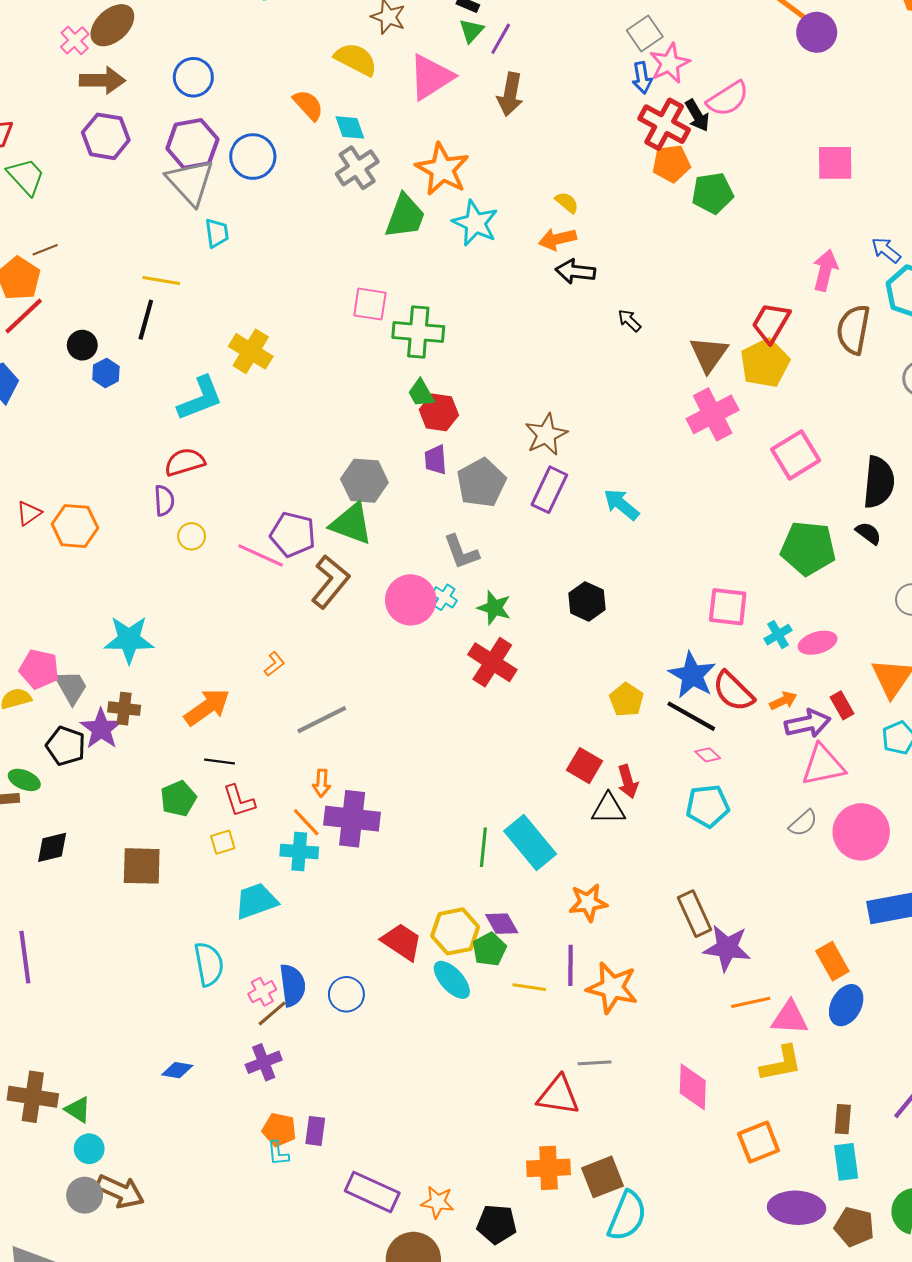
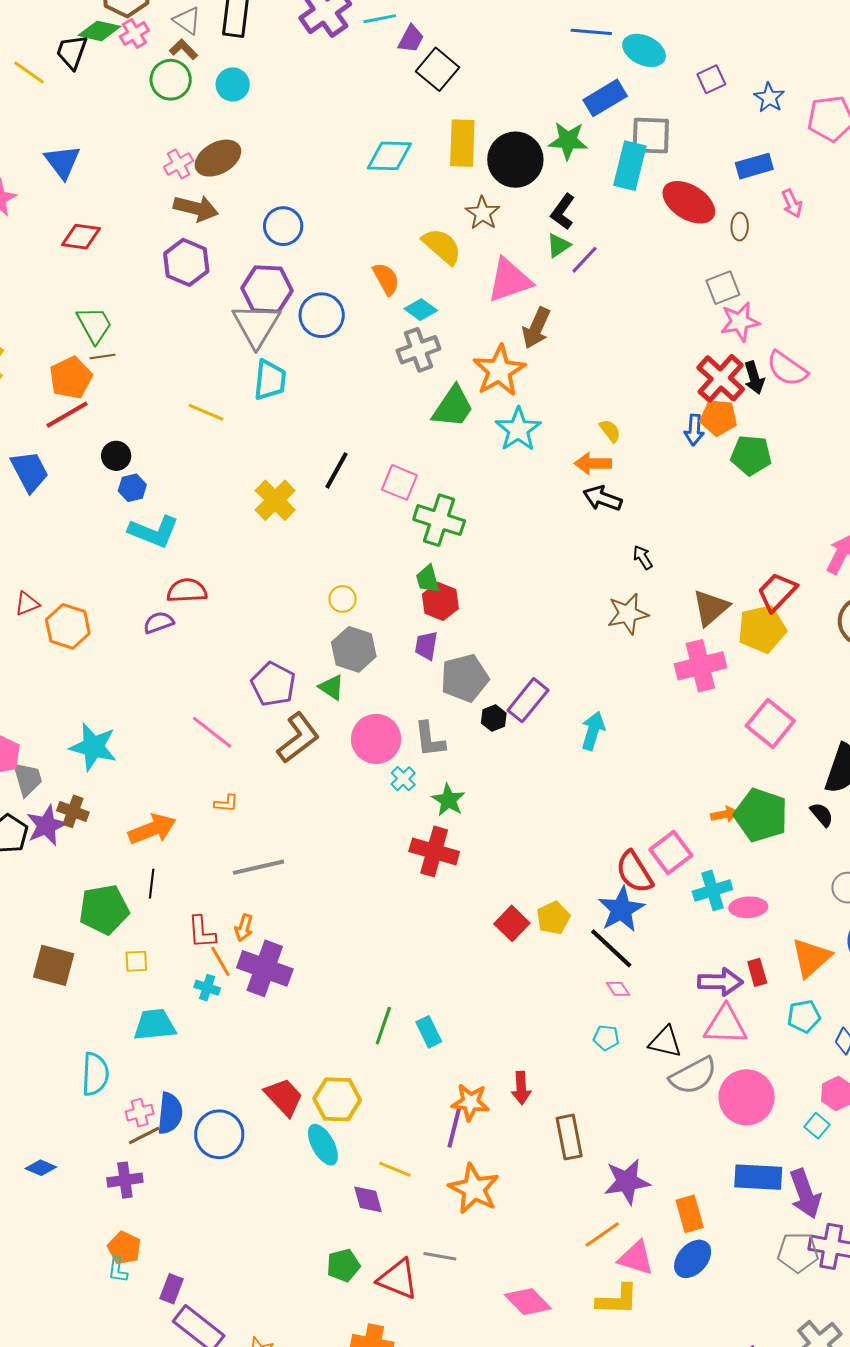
blue arrow: (642, 78) -> (694, 430), moved
brown arrow: (510, 94) -> (536, 328), moved
pink semicircle: (728, 99) -> (787, 369), turned 54
cyan diamond: (350, 127) -> (421, 310), turned -48
green trapezoid: (26, 176) -> (94, 325), moved
cyan trapezoid: (217, 233) -> (270, 380), size x1.4
black line: (146, 320) -> (337, 470), moved
cyan L-shape: (200, 398) -> (154, 532), moved, turned 30
brown star: (546, 435) -> (628, 614), moved
pink square: (796, 455) -> (770, 723), turned -33
purple semicircle: (164, 501) -> (159, 623), turned -120
cyan arrow: (621, 505) -> (593, 731), turned 54
green triangle: (351, 524) -> (332, 687), size x0.6
yellow circle: (192, 536) -> (343, 599), moved
pink line: (261, 555) -> (212, 732), moved
pink circle: (411, 600) -> (376, 739), moved
black hexagon: (587, 601) -> (494, 718), moved, size x0.7
pink square: (728, 607) -> (671, 852), turned 33
cyan cross: (778, 635) -> (712, 890), size x1.4
red cross: (492, 662) -> (434, 851), turned -30
orange L-shape: (274, 664) -> (226, 803), turned 30
red semicircle: (733, 691) -> (634, 872), moved
orange arrow: (783, 701) -> (725, 814), moved
black line: (220, 761) -> (152, 884), turned 76
red square: (585, 766) -> (512, 923), moved
red arrow: (628, 782) -> (521, 1088), moved
green pentagon: (178, 799) -> (104, 909), size x1.4
red L-shape: (239, 801) -> (202, 932), moved
cyan pentagon: (708, 806) -> (606, 1038), size x0.6
black triangle: (608, 809) -> (665, 1042), moved
gray semicircle: (803, 823) -> (693, 1076), size x1.6
cyan rectangle: (530, 843) -> (429, 1032), size x0.6
cyan cross: (299, 852) -> (207, 988), size x0.7
purple diamond: (502, 924) -> (368, 1199), moved
purple star: (727, 948) -> (627, 1182), moved, turned -30
green pentagon: (489, 949) -> (343, 1265), moved
purple line: (571, 965) -> (454, 1128), moved
blue circle: (346, 994) -> (219, 1134), size x1.4
orange line: (751, 1002) -> (602, 1234), turned -36
pink diamond: (693, 1087) -> (528, 1302), turned -60
purple rectangle: (315, 1131) -> (172, 1289), moved

